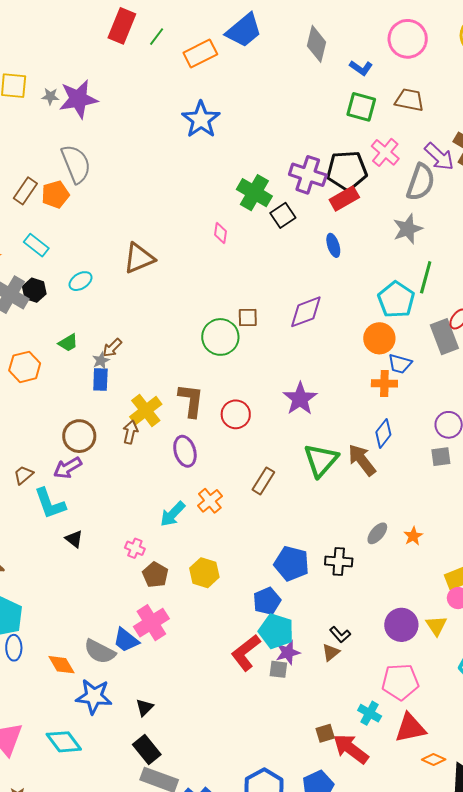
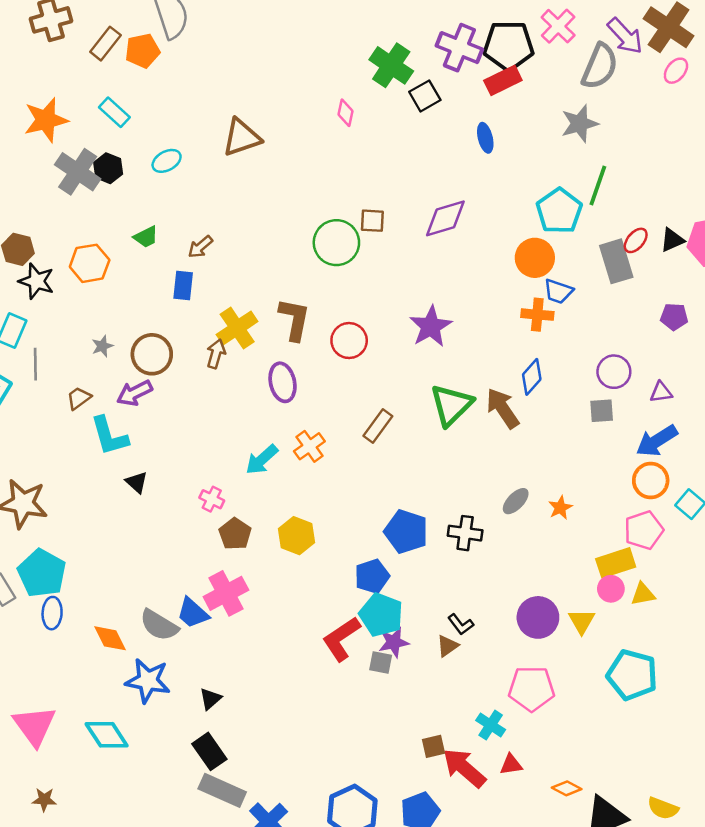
gray star: (101, 360) -> (102, 346), moved
red triangle: (410, 728) -> (511, 765), moved, size x0.6

